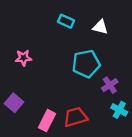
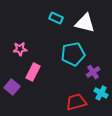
white triangle: (100, 27) -> (85, 23), size x1.5
red trapezoid: (75, 117) -> (76, 102), moved
pink rectangle: (47, 121) -> (33, 72), moved

